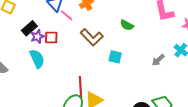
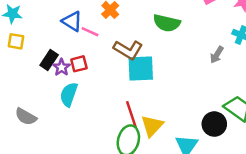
green semicircle: (127, 25) -> (167, 23), size x1.5
cyan square: (115, 57) -> (141, 68), moved, size x1.6
cyan semicircle: (37, 59) -> (69, 94), turned -120

